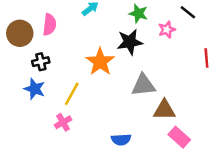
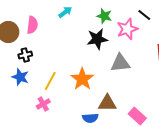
pink star: (167, 30) -> (127, 29), size x1.5
orange star: (100, 62) -> (82, 79), moved
gray triangle: (143, 85) -> (120, 63), moved
brown triangle: (164, 110) -> (107, 103), moved

